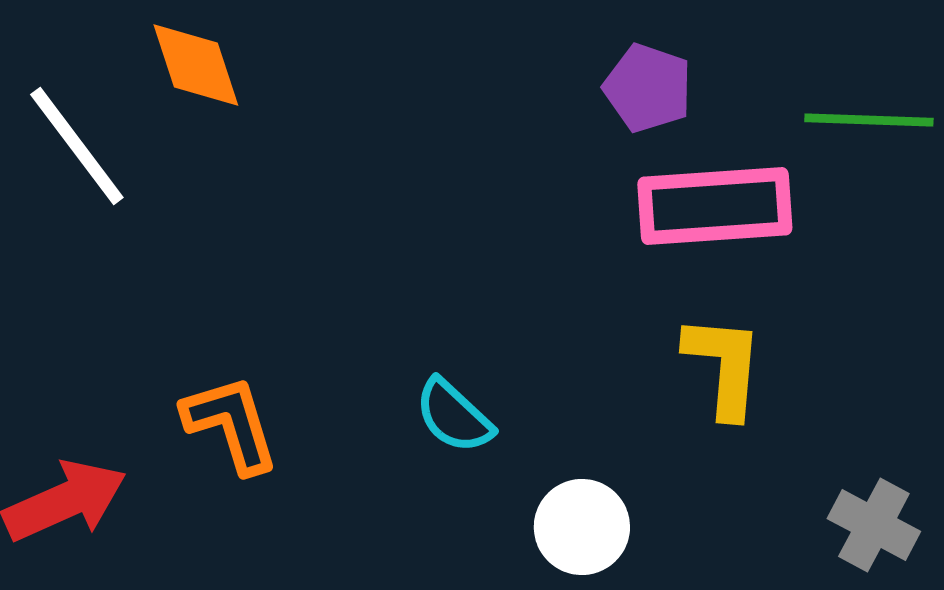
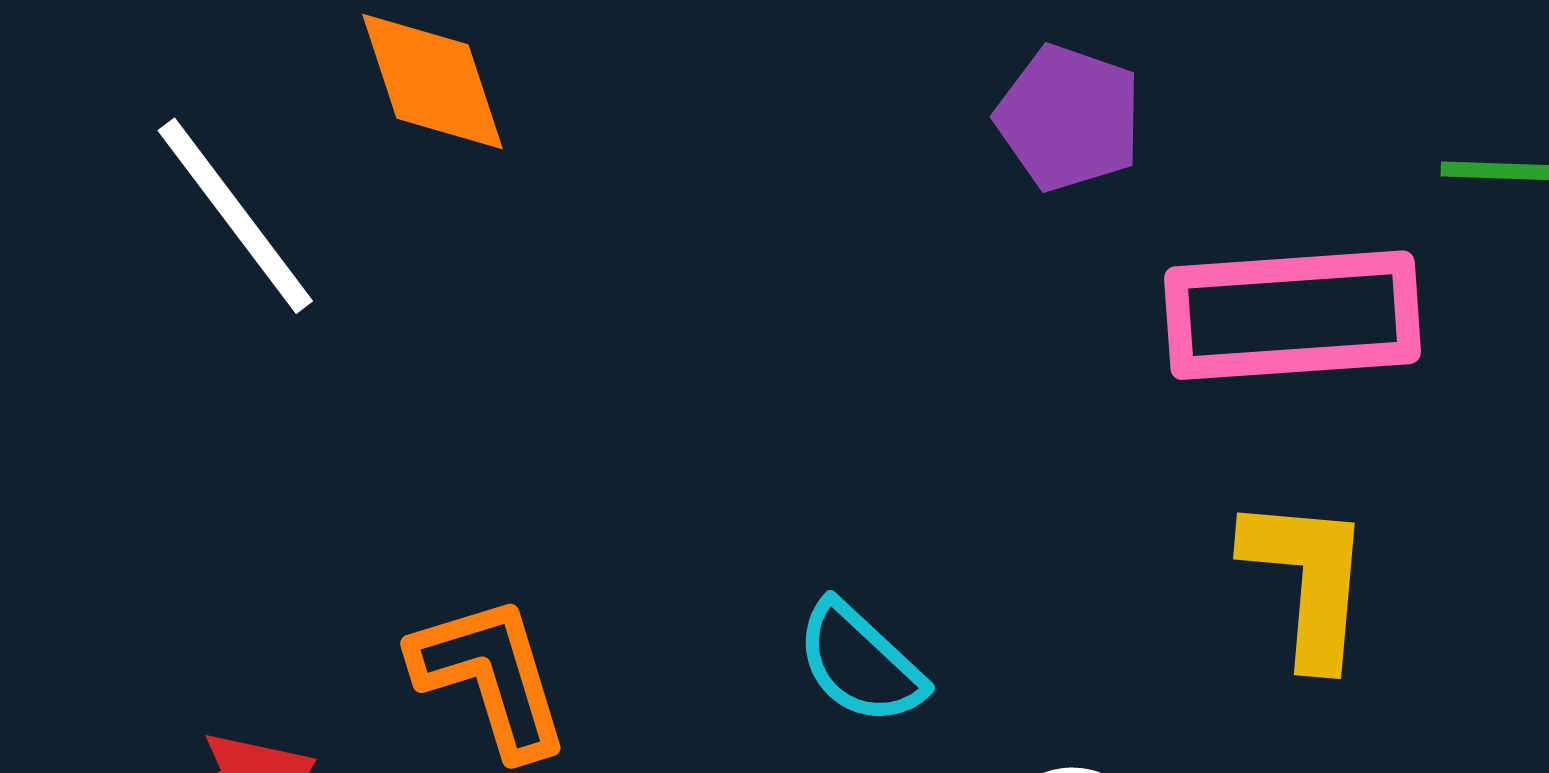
purple pentagon: (648, 88) -> (1069, 118), moved

